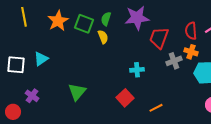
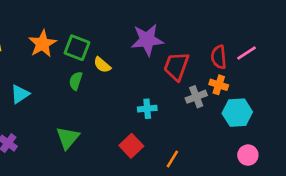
green semicircle: (106, 19) -> (76, 81), moved
yellow semicircle: (103, 37) -> (102, 65), turned 152
orange line: (156, 108) -> (172, 159), turned -32

